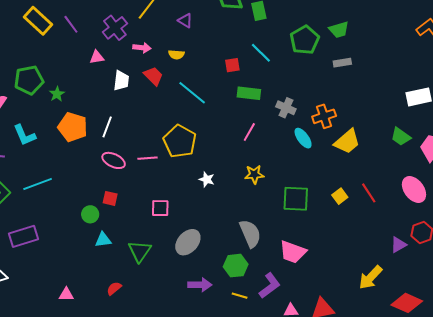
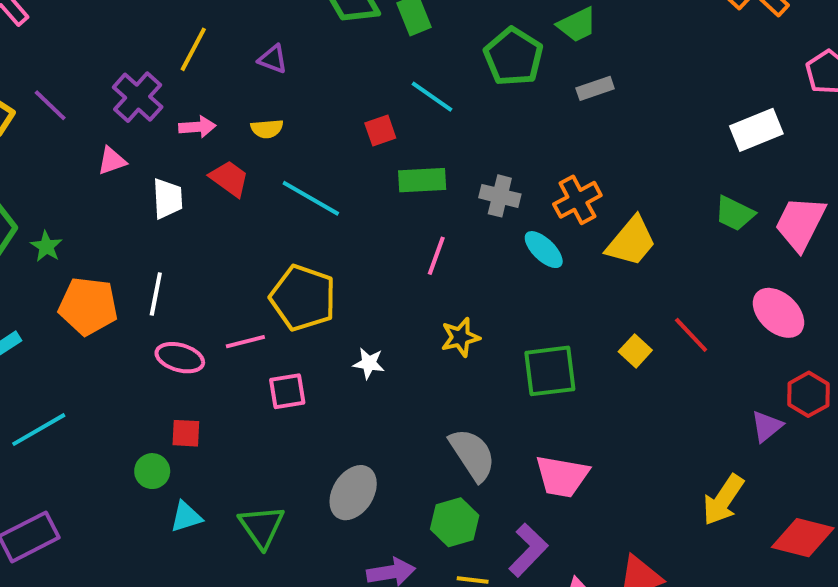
pink square: (160, 208) -> (287, 391), moved

